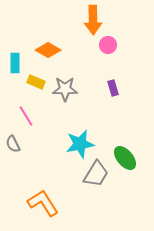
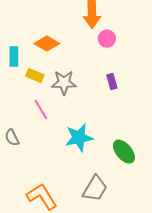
pink line: (26, 116) -> (41, 110), moved
gray trapezoid: (96, 174) -> (95, 189), moved

